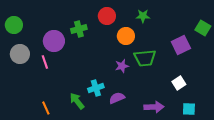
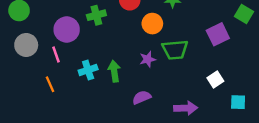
cyan cross: (96, 88) -> (88, 70), moved
green arrow: (77, 101) -> (114, 71), moved, turned 30
orange line: (46, 108) -> (50, 84), moved
cyan square: (189, 109) -> (238, 102), moved

